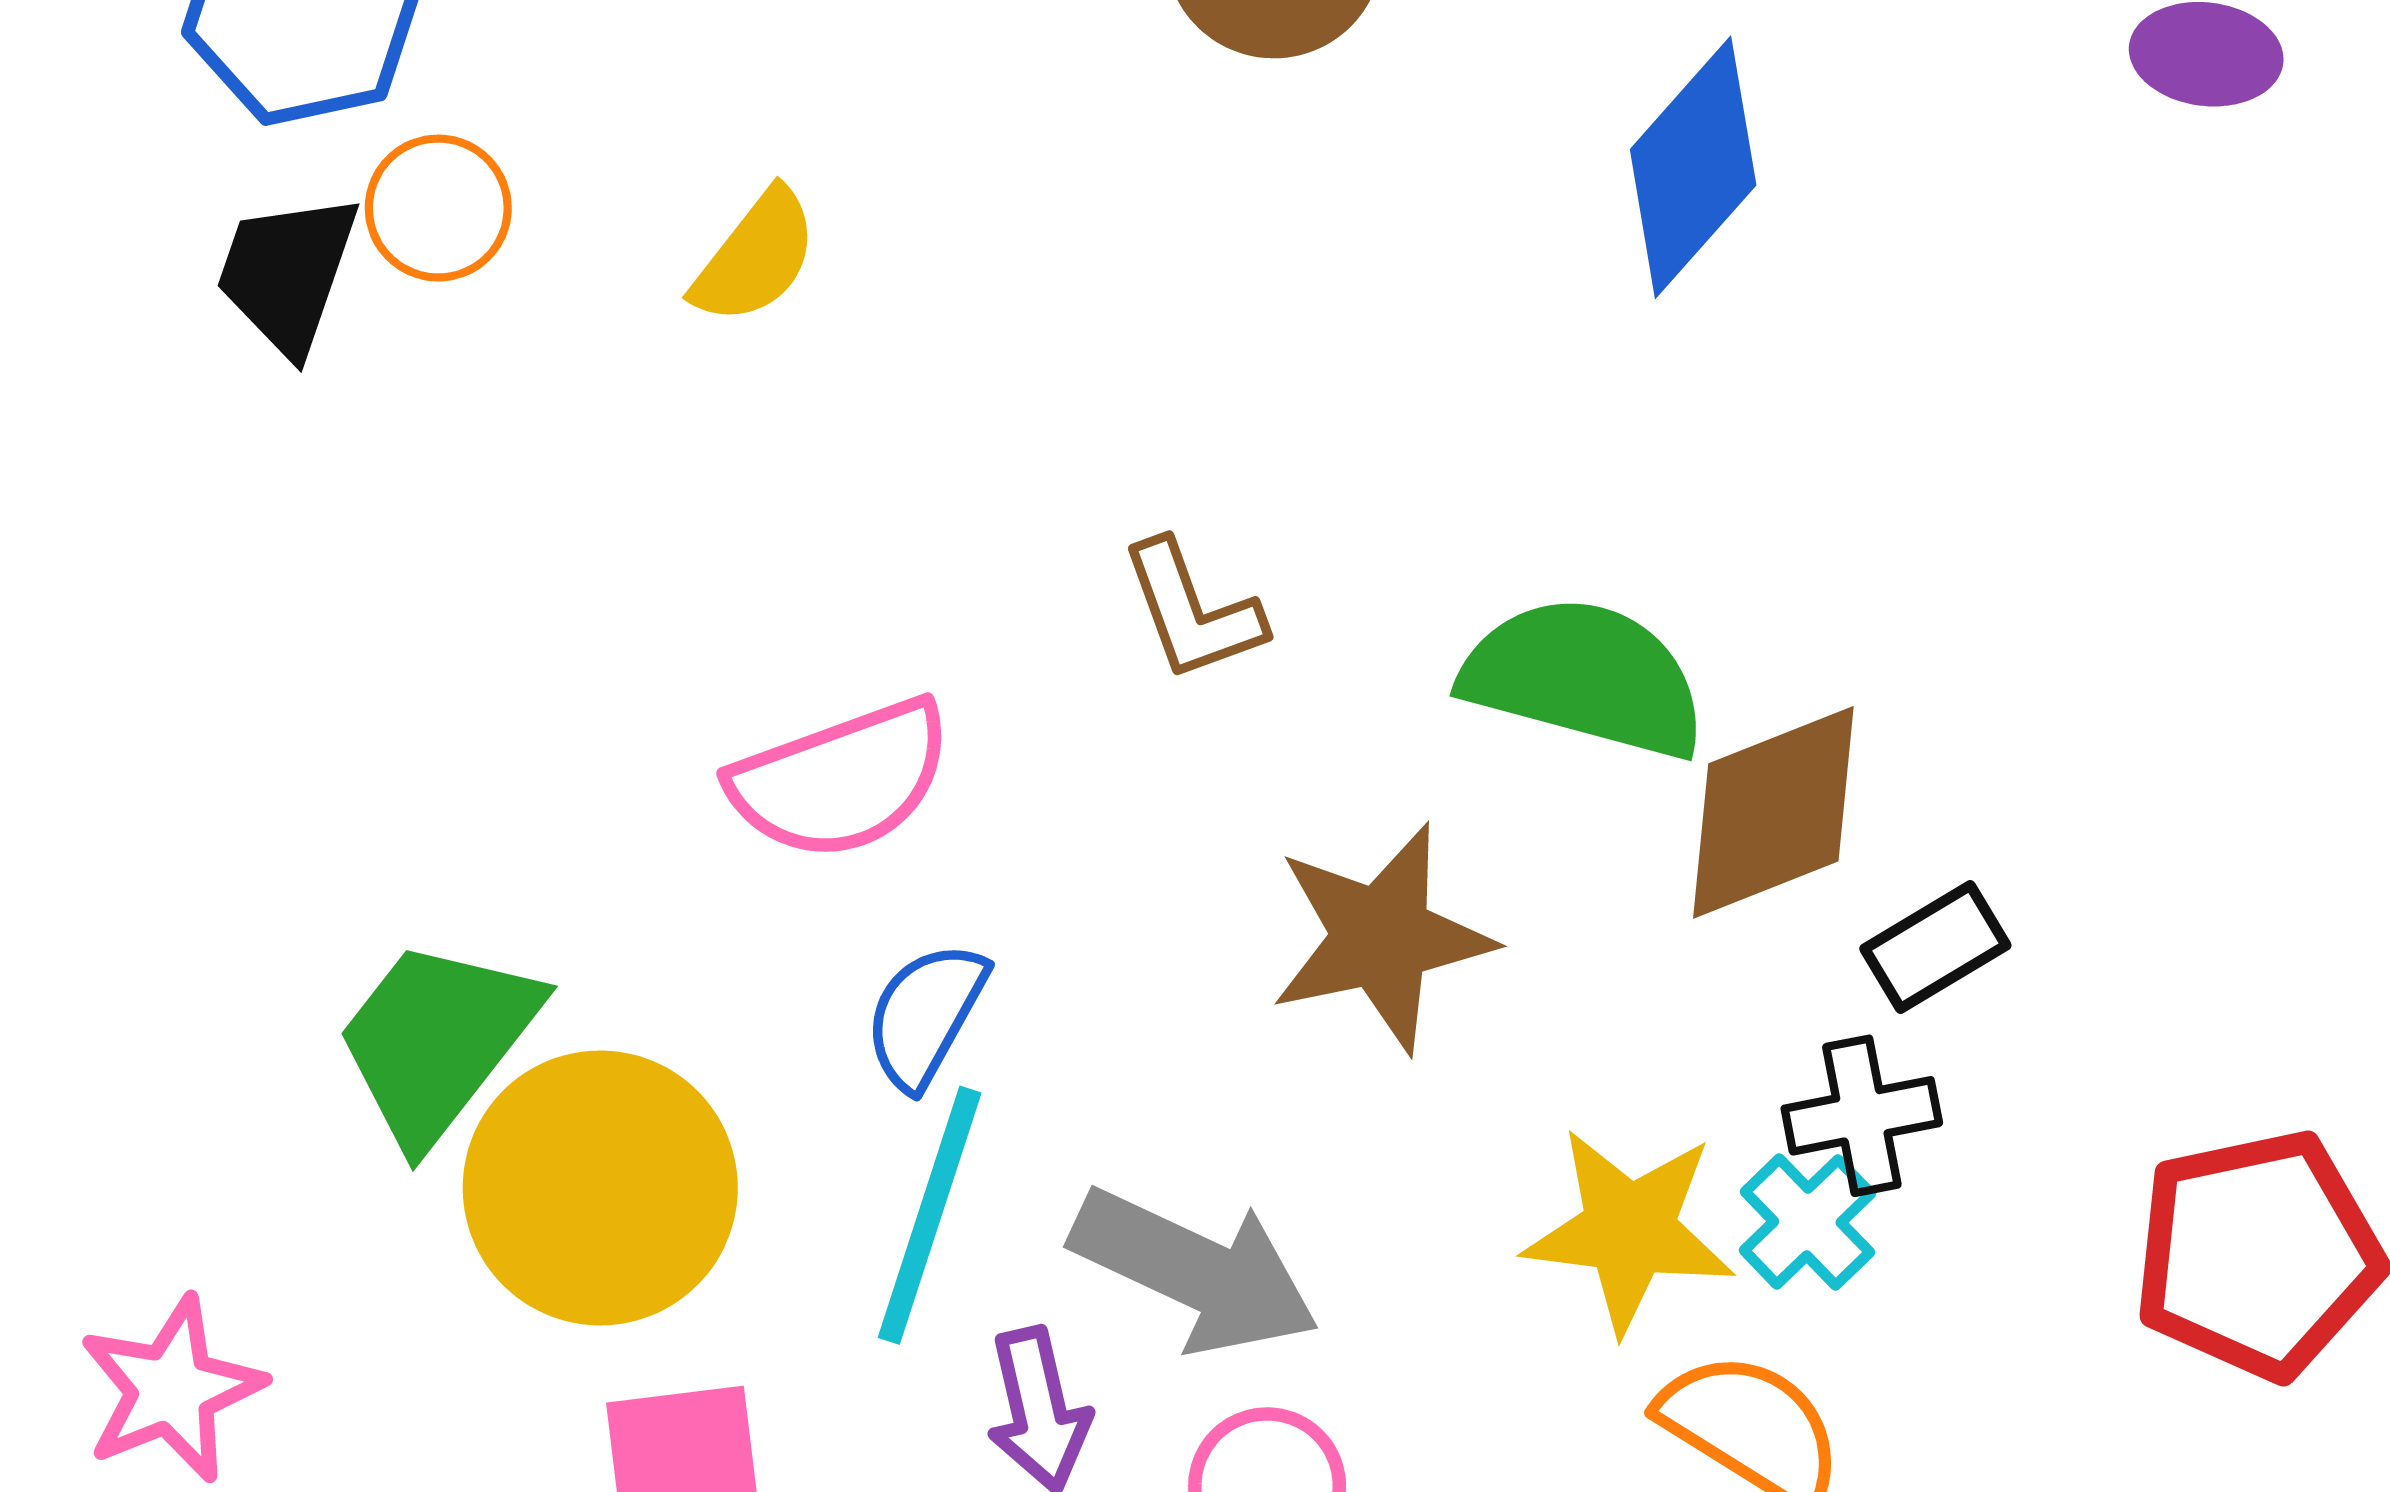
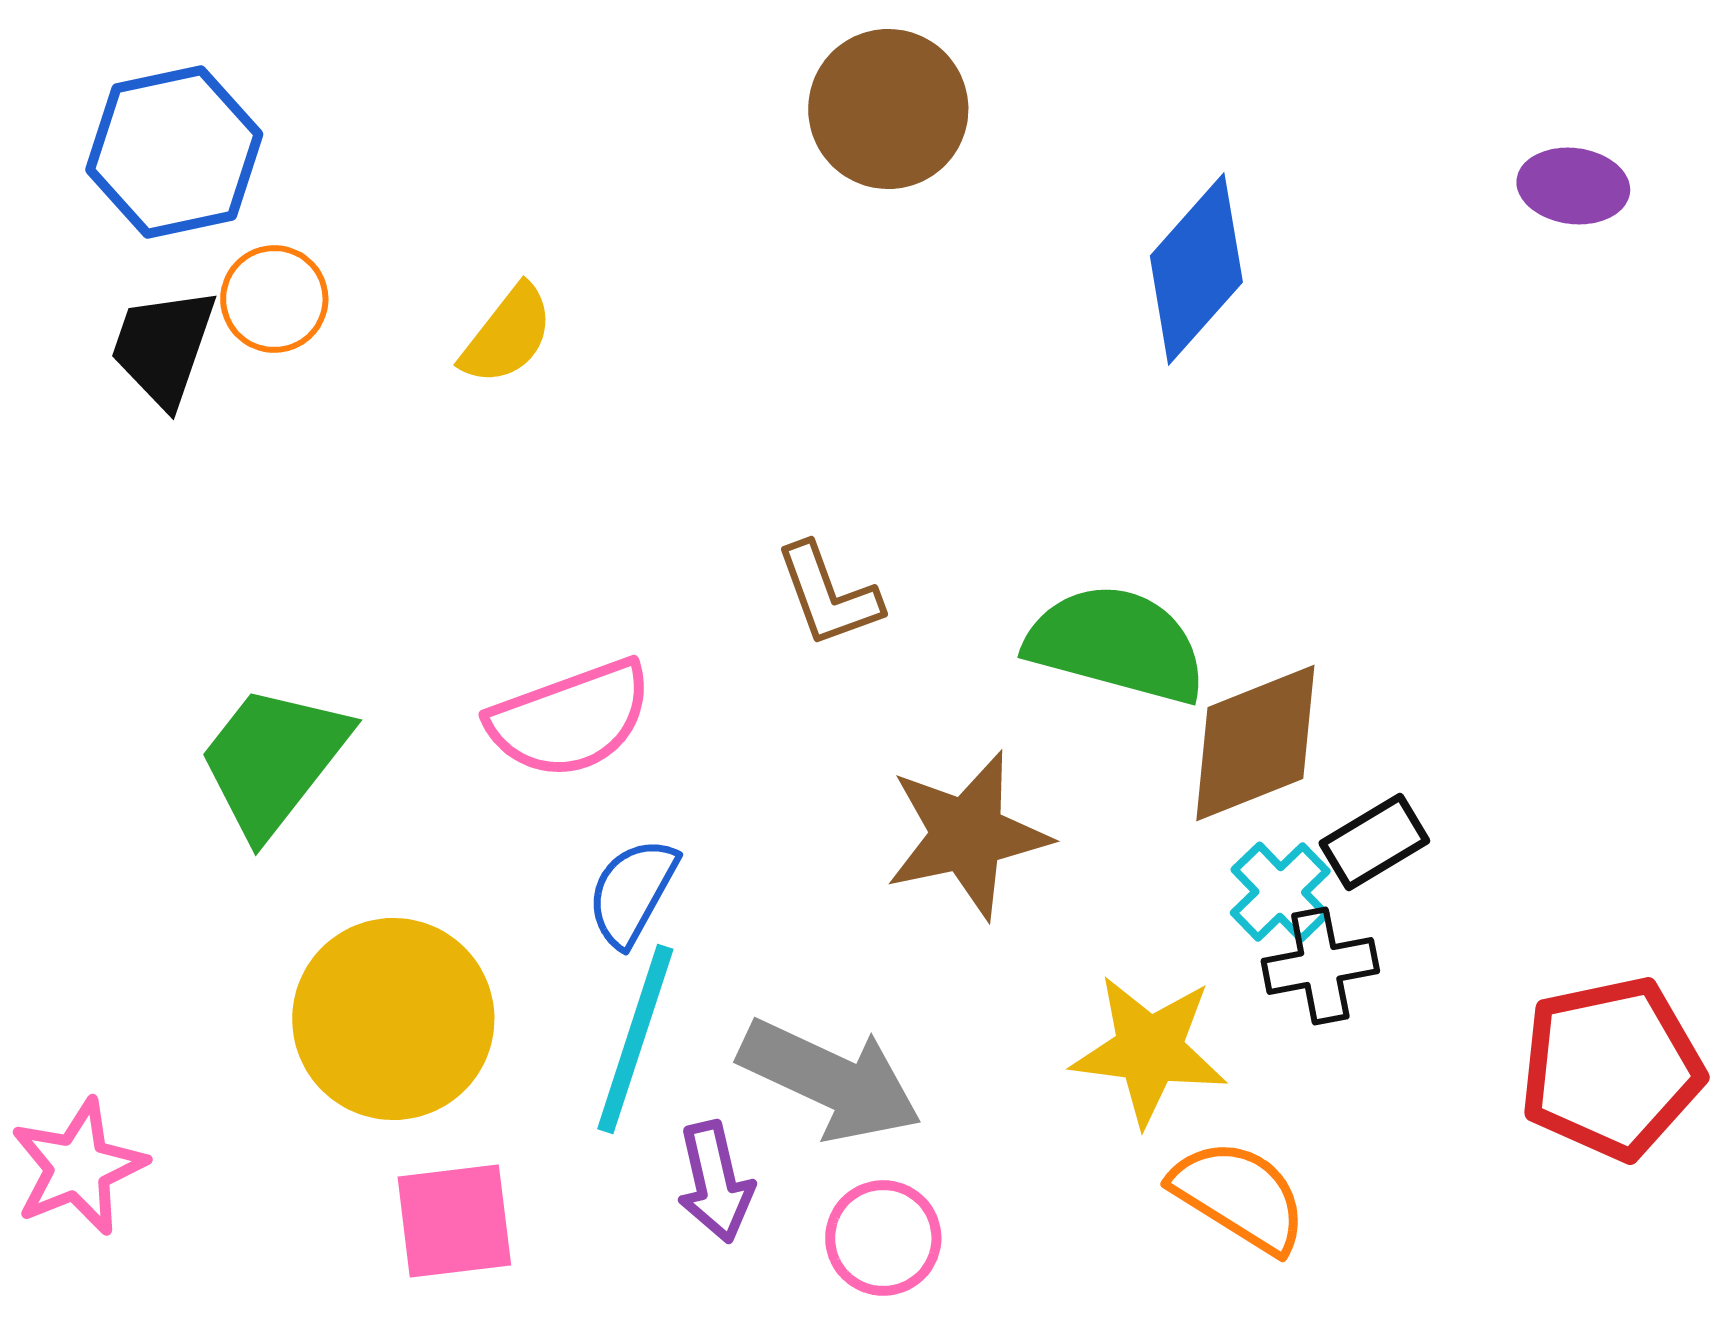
green trapezoid: (437, 1041) -> (273, 760), moved
cyan cross: (1807, 1222) -> (1280, 892), moved

